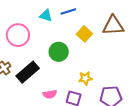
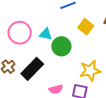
cyan triangle: (46, 15) -> (46, 34), moved
yellow star: (85, 78) -> (90, 71), size x1.5

